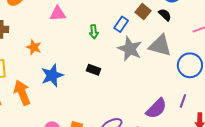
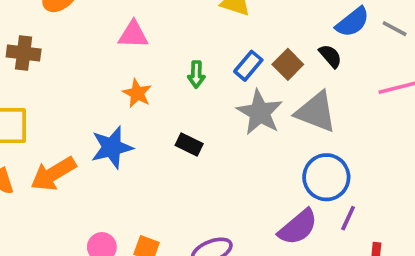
brown square: (143, 12) -> (288, 64), moved
orange star: (34, 47) -> (137, 93), moved
blue circle: (190, 65) -> (326, 177), moved
orange arrow: (22, 93) -> (53, 174), turned -105

